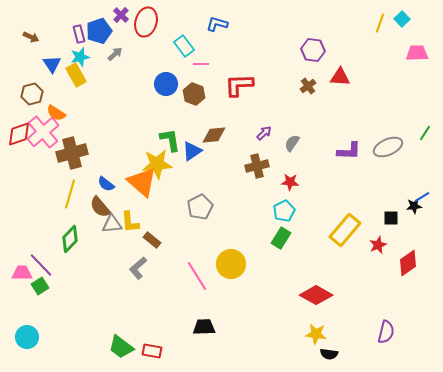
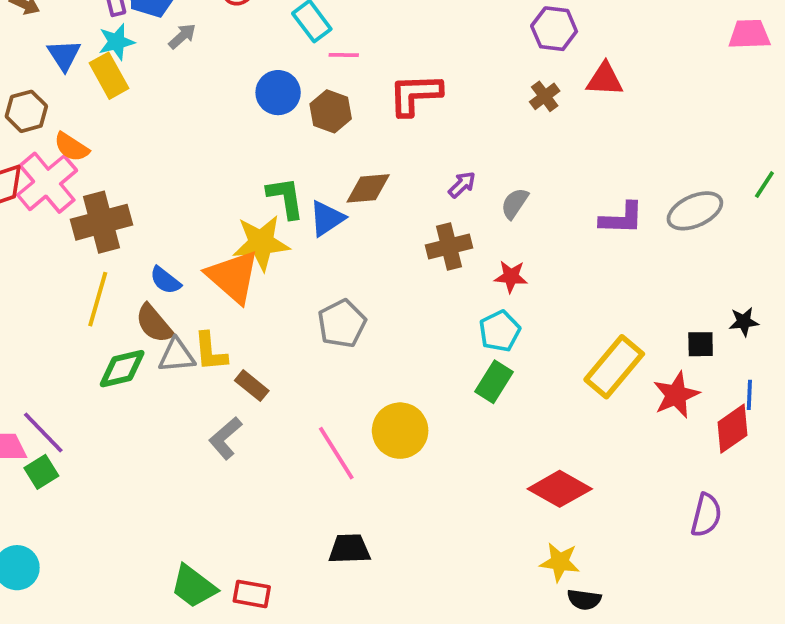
blue line: (422, 197) -> (749, 395), moved, turned -56
green diamond: (70, 239) -> (122, 369), moved, turned 32
red star: (378, 245) -> (676, 395), size x1.4
purple semicircle: (386, 332) -> (706, 515), moved

